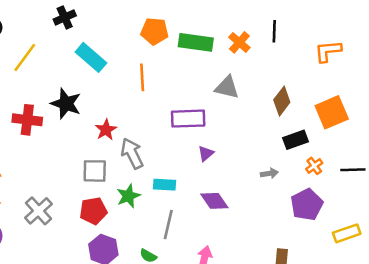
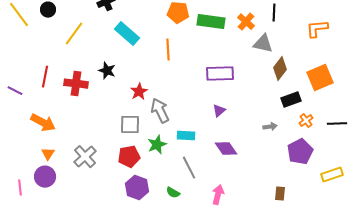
gray triangle: (227, 87) -> (263, 44), moved
black star: (66, 104) -> (107, 71), size x0.7
purple rectangle: (188, 119) -> (220, 74), moved
gray line: (168, 225) -> (189, 168), turned -40

